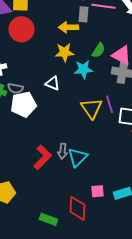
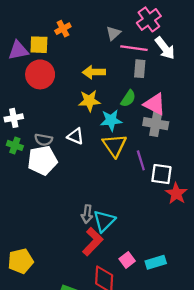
gray rectangle: (83, 14) -> (140, 69), moved
gray semicircle: (15, 88) -> (44, 140), moved
yellow triangle: (91, 108) -> (115, 145), moved
red L-shape: (42, 157) -> (93, 242), moved
pink square: (97, 191) -> (127, 260), turned -32

